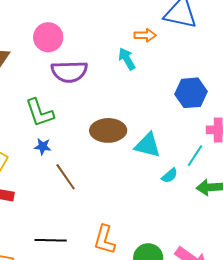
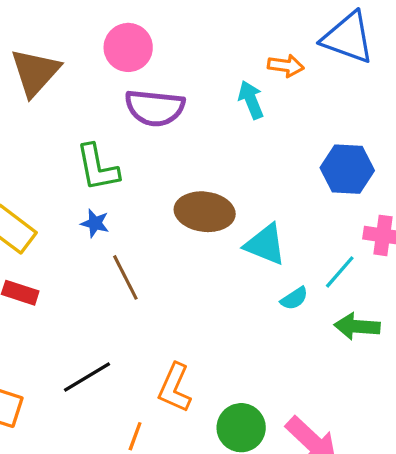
black line: (51, 240) -> (87, 377), turned -40

